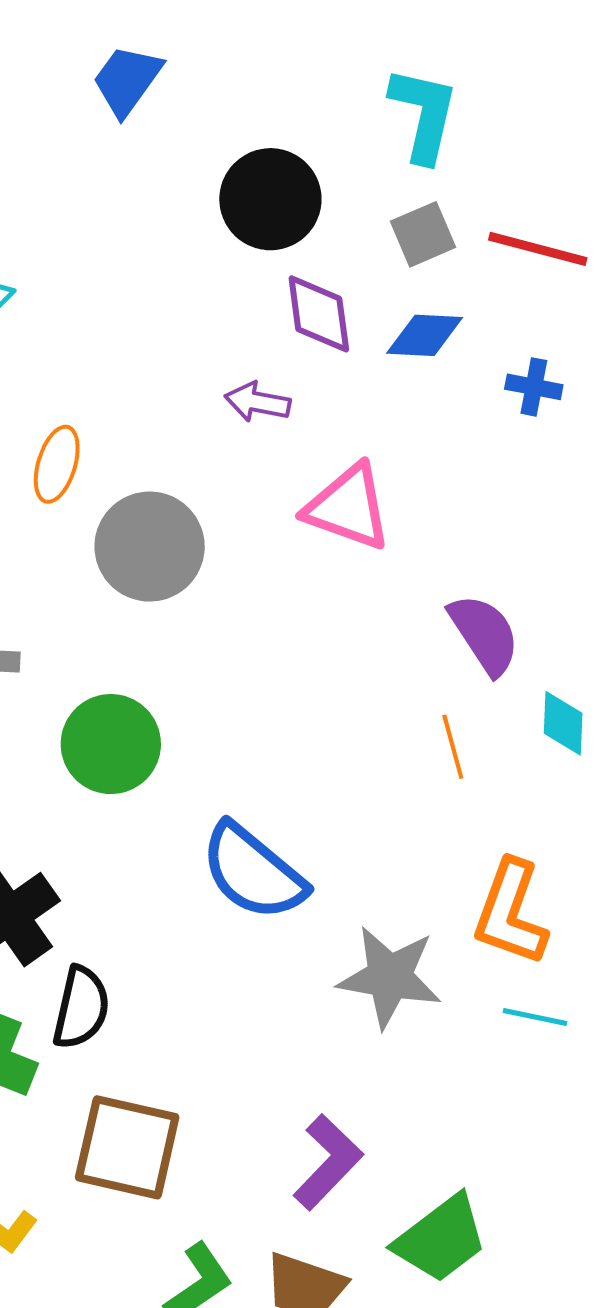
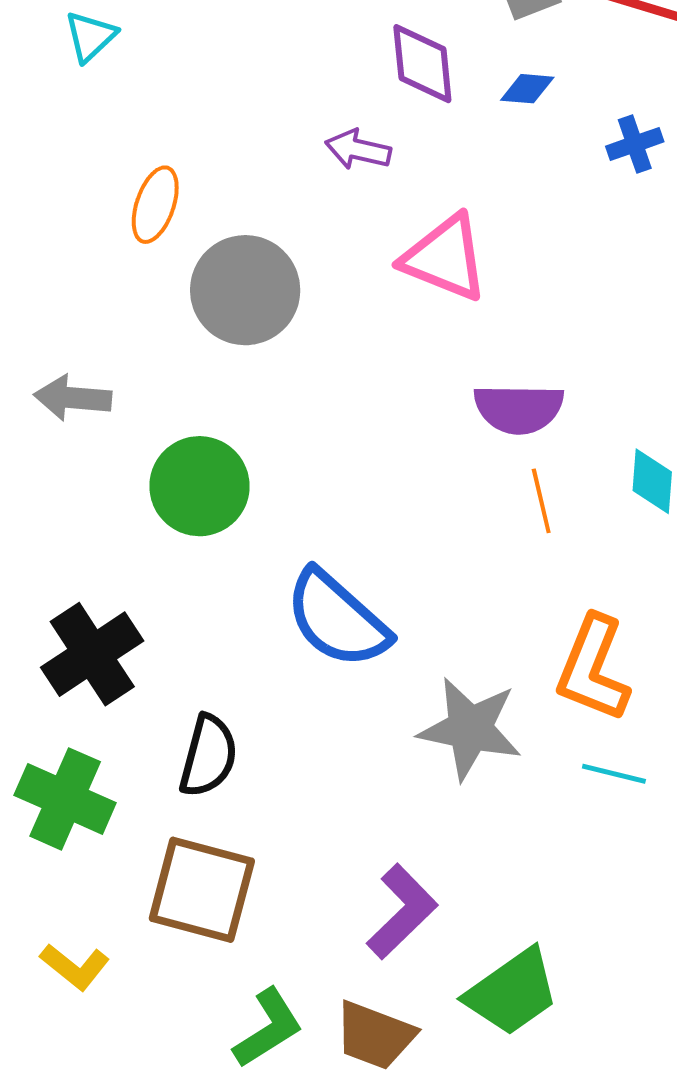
blue diamond: (425, 335) -> (527, 89), size x0.7
blue cross: (534, 387) -> (635, 144), turned -32
purple semicircle: (484, 634) -> (519, 409), moved, turned 122
black semicircle: (81, 1008) -> (208, 756), moved

